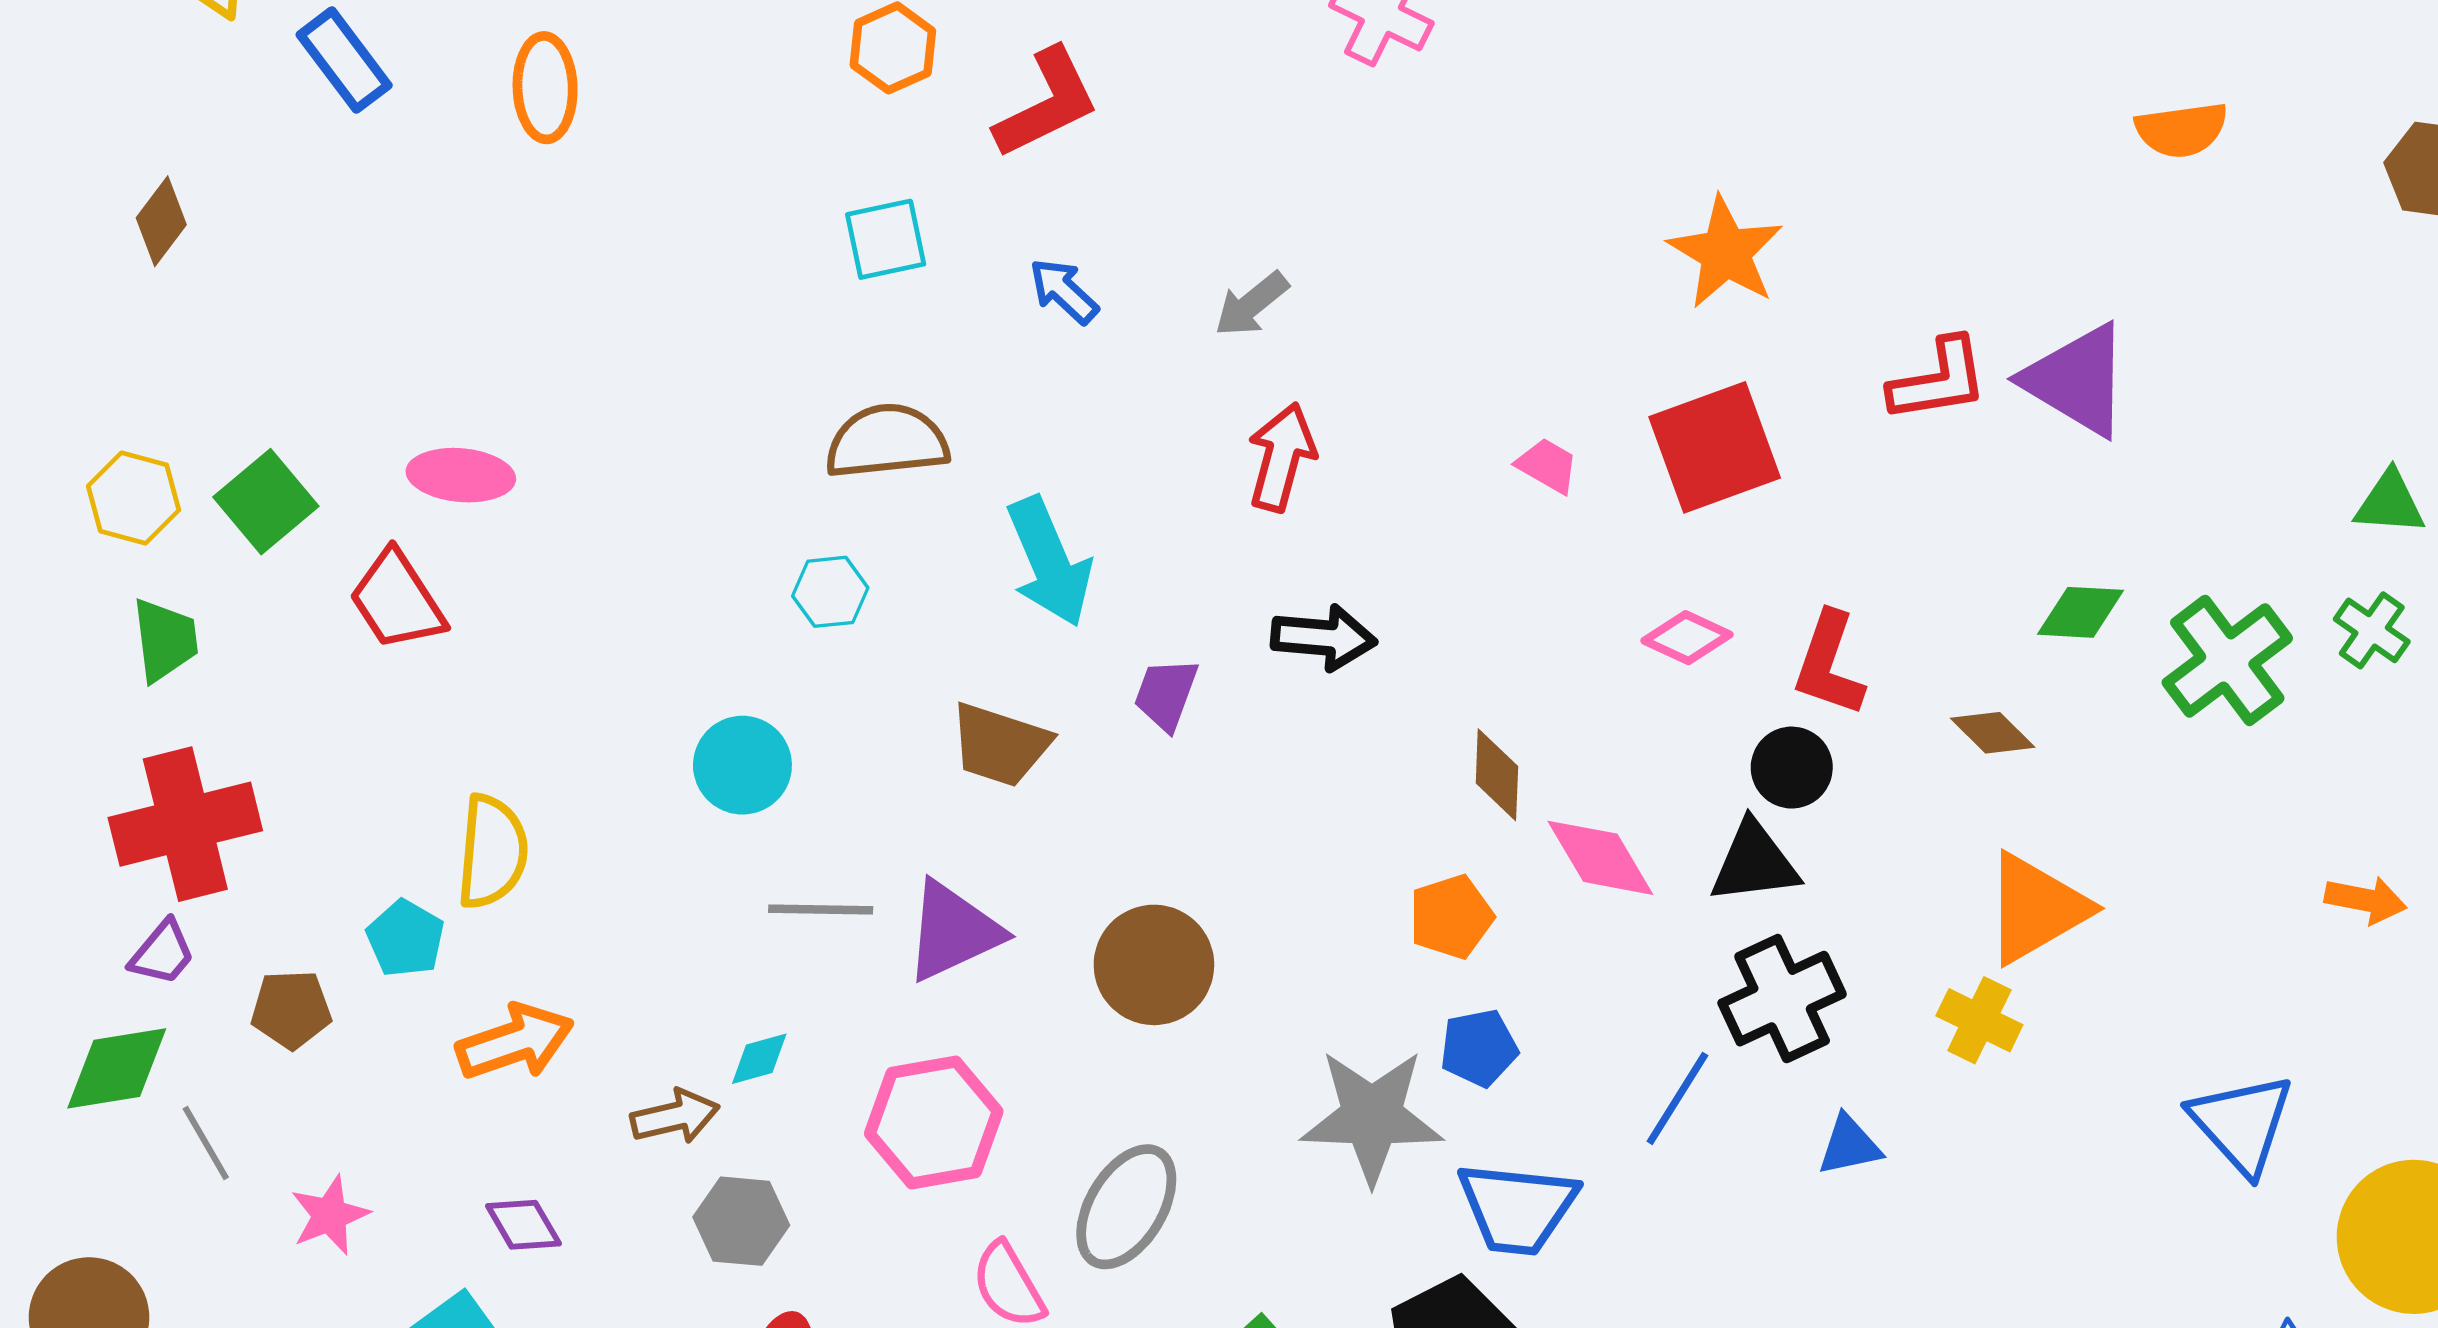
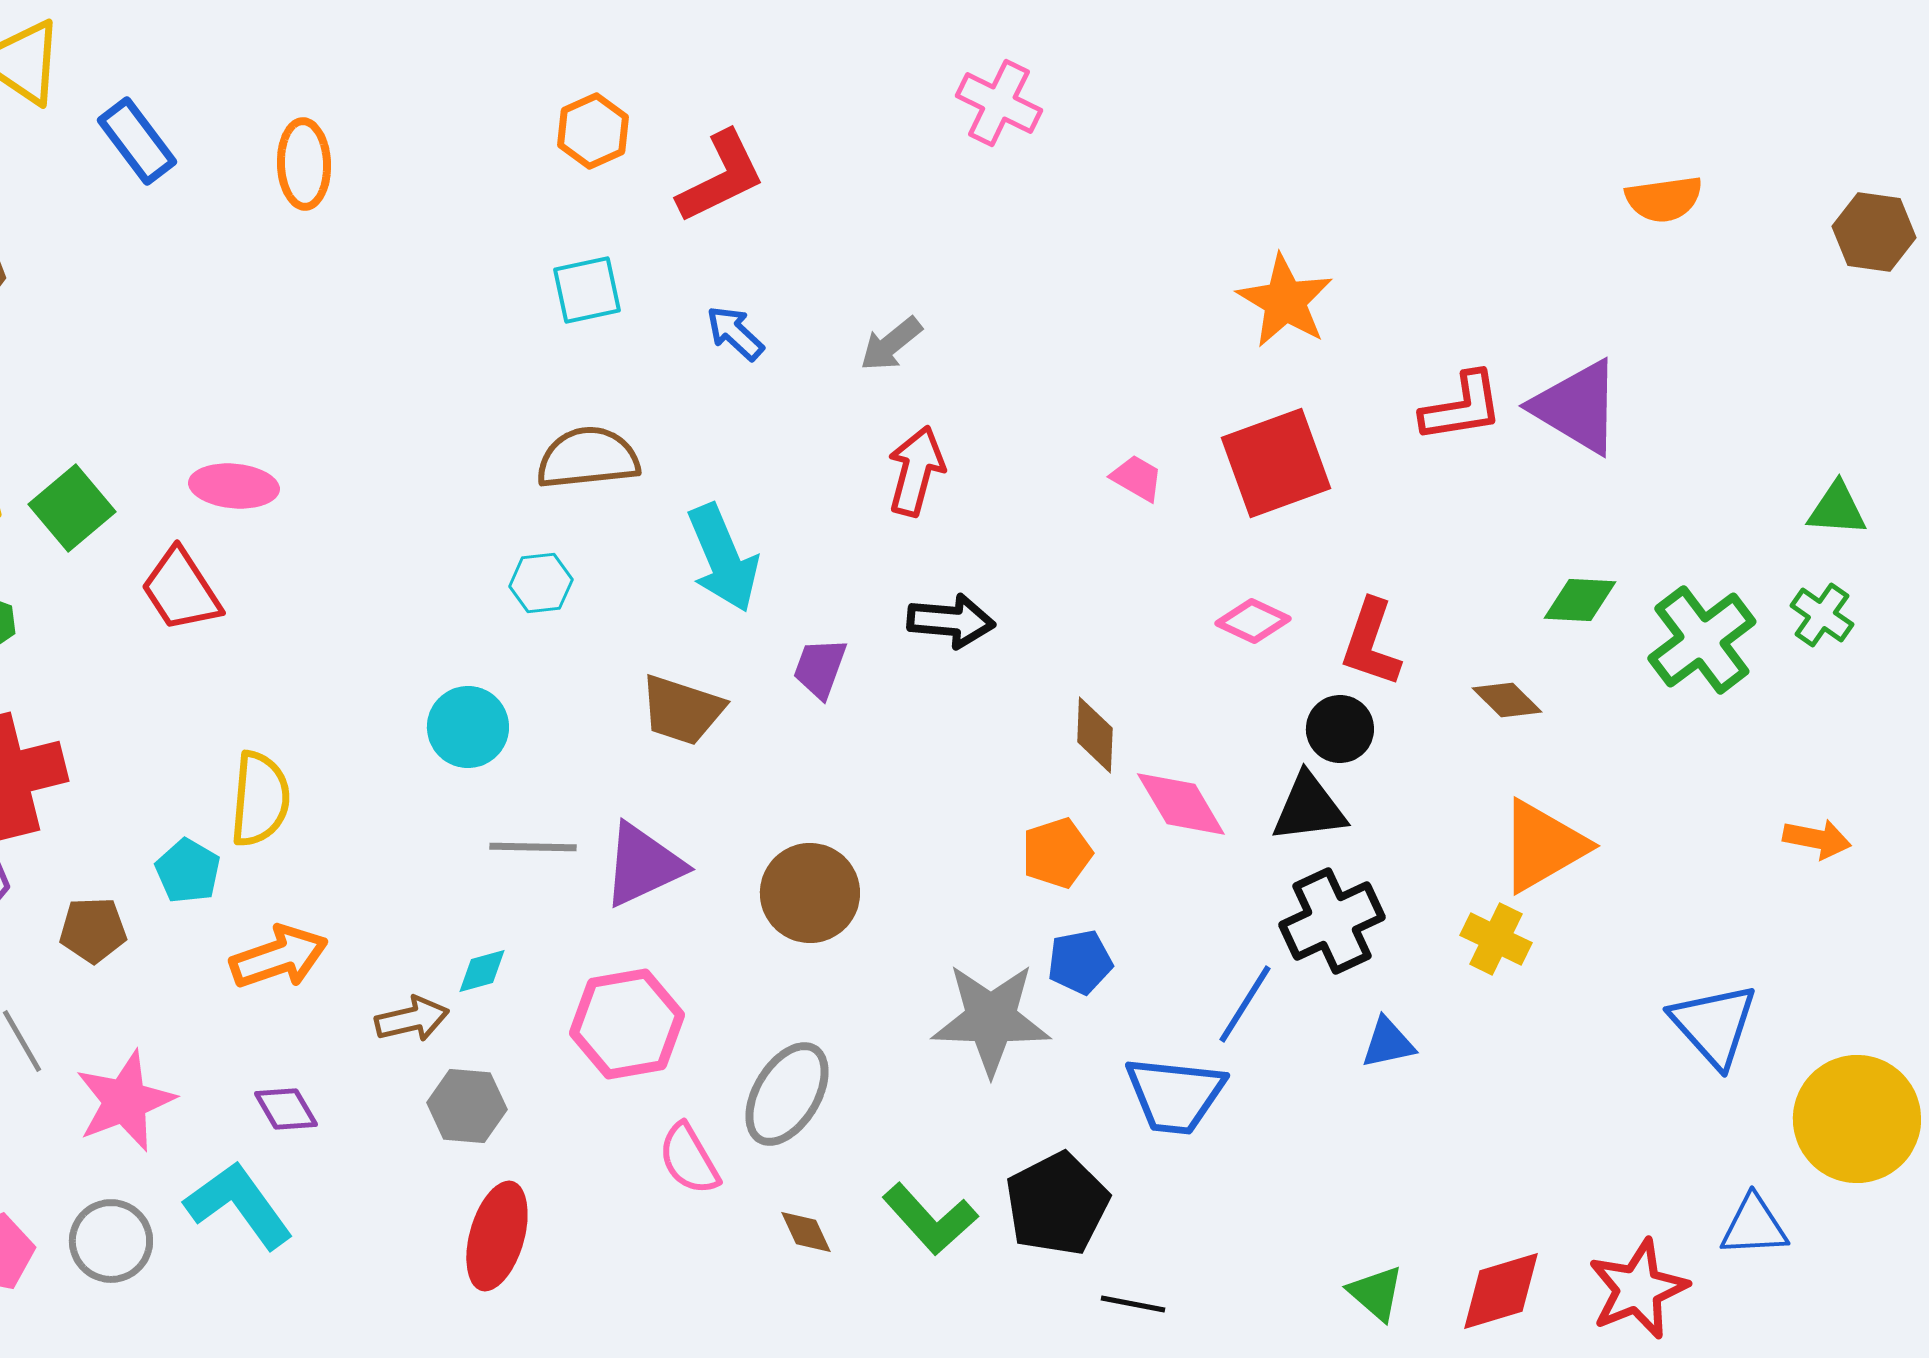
blue trapezoid: (1517, 1208) -> (1175, 1095), moved
pink star: (330, 1215) -> (125, 1101), size x1.5

